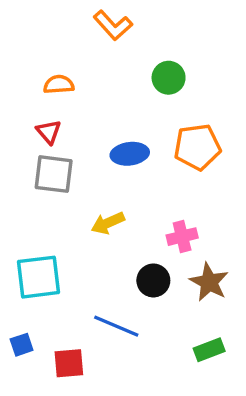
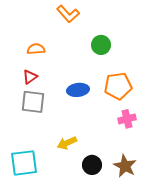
red triangle: (49, 132) -> (30, 77), turned 35
yellow arrow: (108, 223) -> (67, 143), moved
pink cross: (182, 237) -> (127, 119), moved

